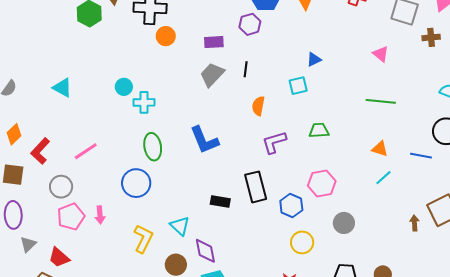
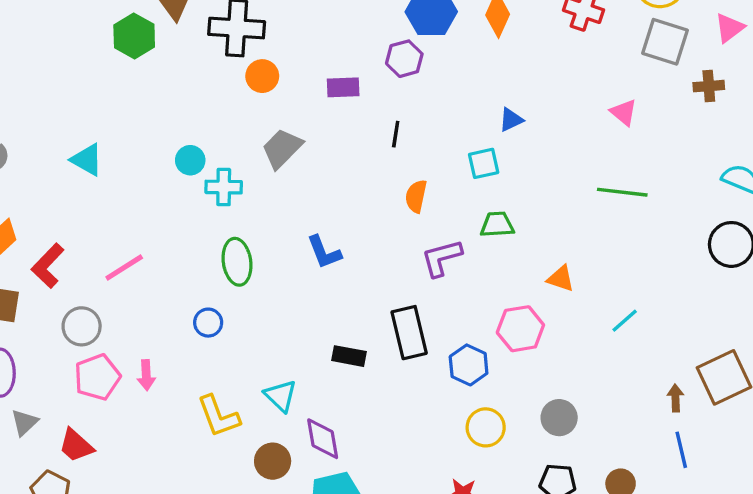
gray trapezoid: (212, 75) -> (282, 148), moved
green trapezoid: (319, 130) -> (497, 225), moved
blue L-shape: (204, 140) -> (324, 252), size x0.7
orange triangle: (380, 149) -> (561, 279), moved
blue line: (421, 156) -> (681, 450), moved, turned 65
blue circle: (136, 183) -> (208, 323), size x0.6
gray circle: (344, 223) -> (559, 418), moved
yellow L-shape: (143, 239) -> (218, 416), turned 132

